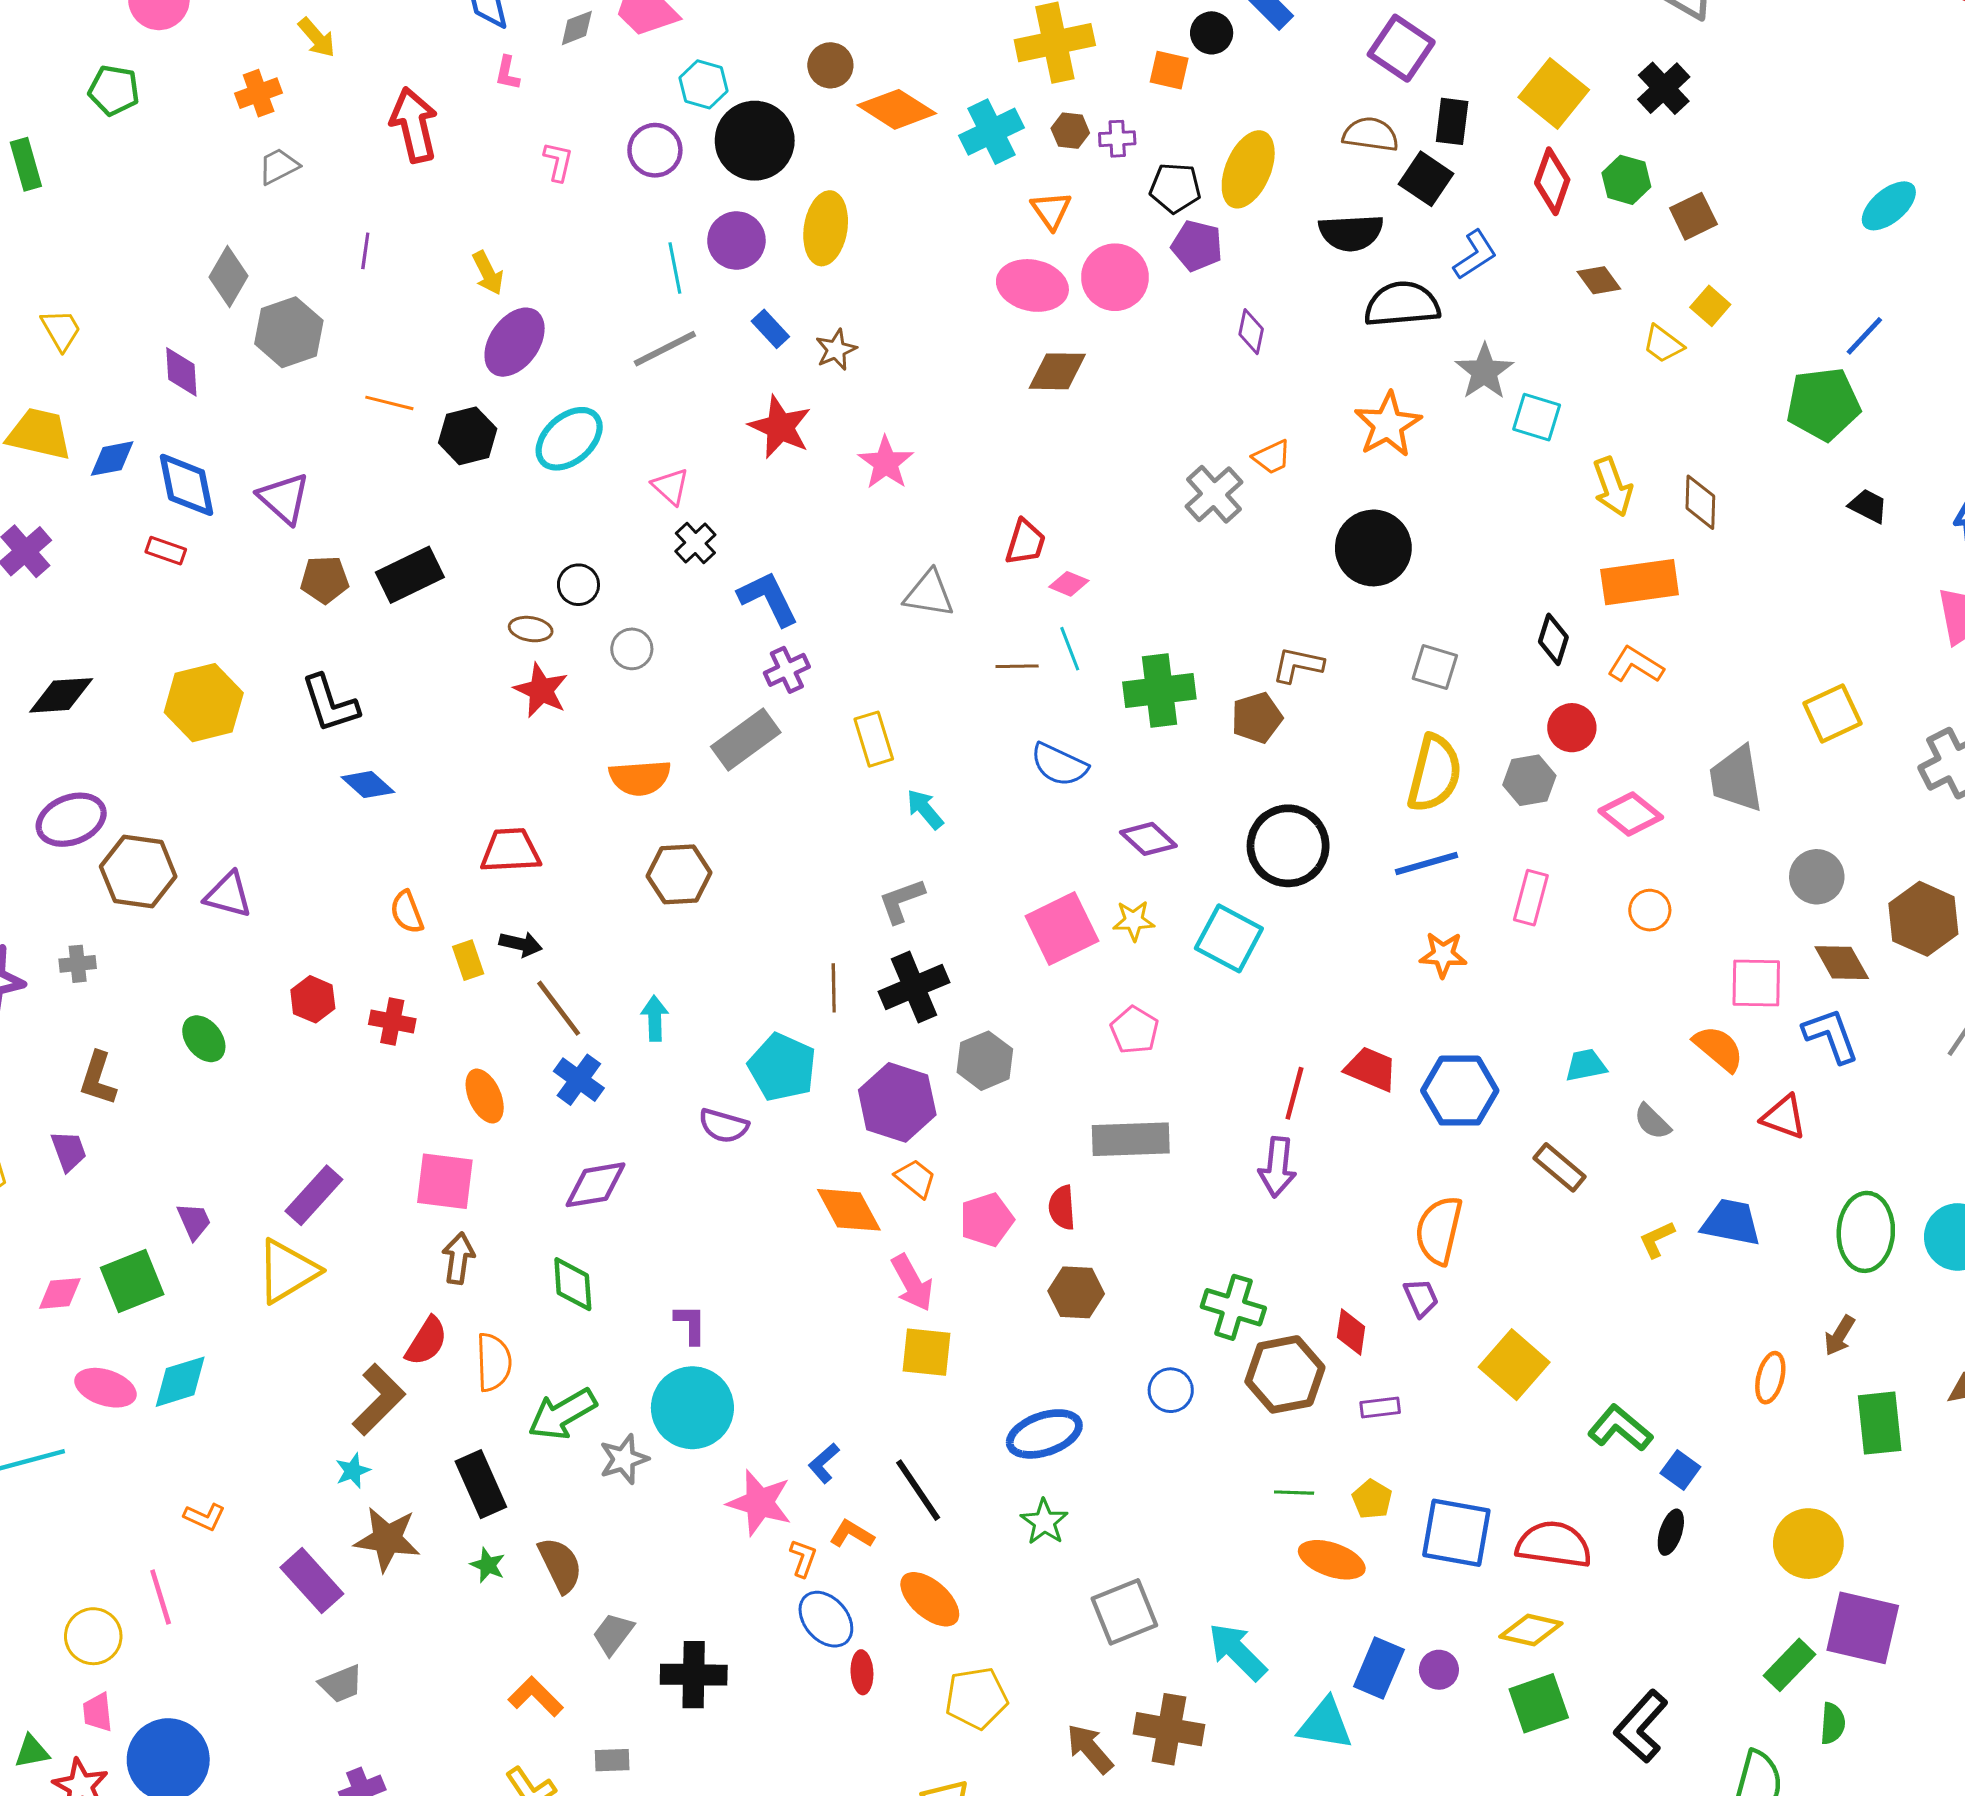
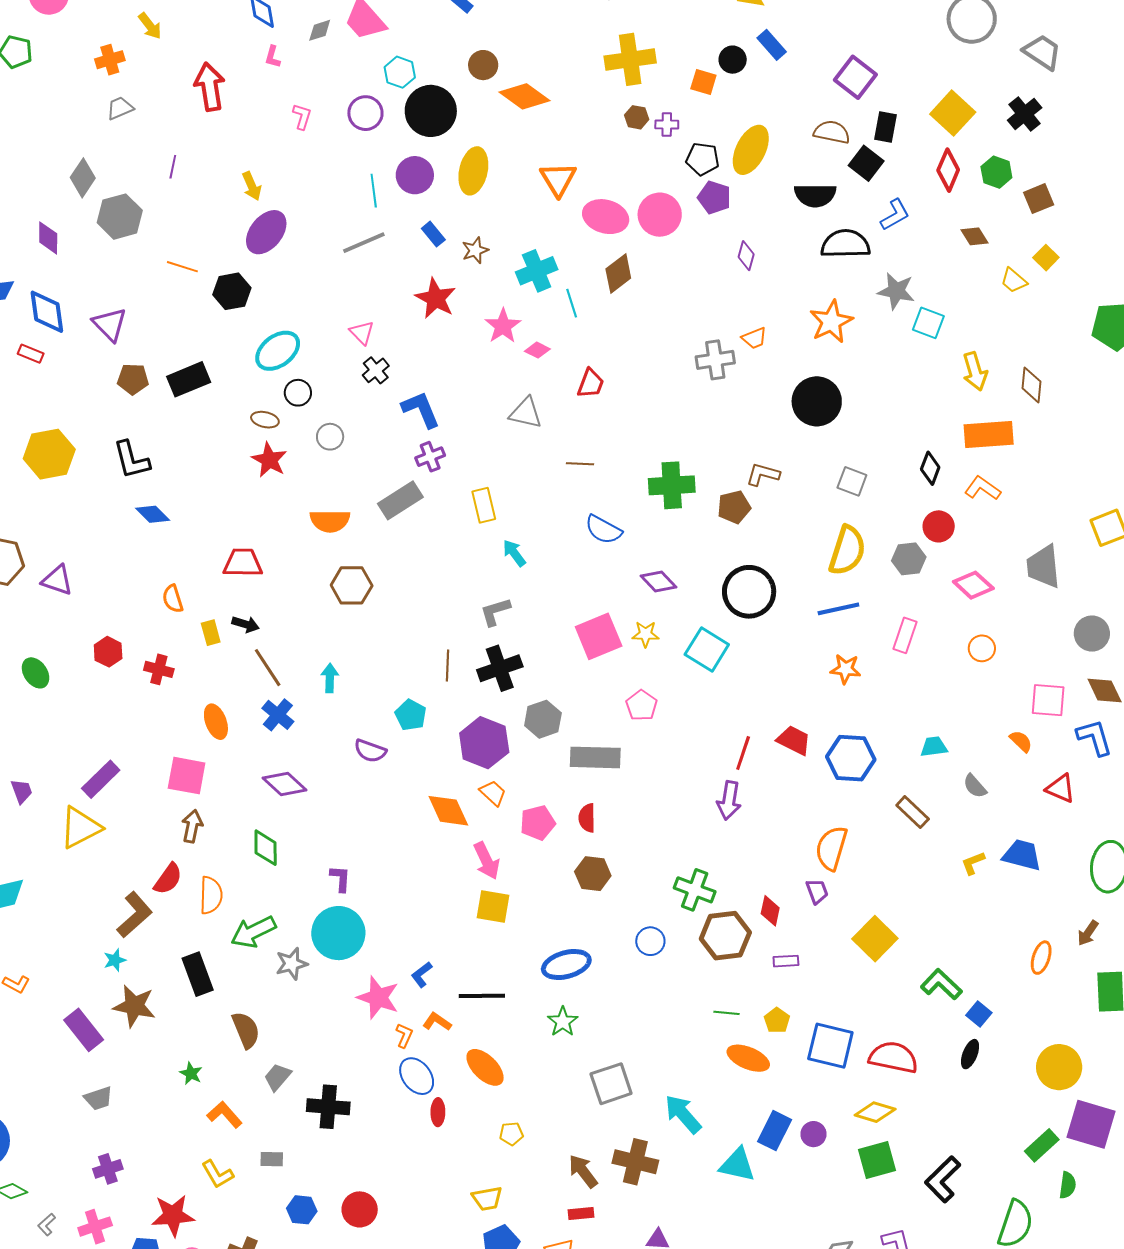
cyan cross: (992, 132) -> (537, 271), moved
orange triangle: (1051, 210) -> (558, 179), moved, size x1.4
brown diamond: (1057, 371) -> (618, 273), turned -42
gray star: (1484, 372) -> (896, 291), turned -30
cyan ellipse: (569, 439) -> (278, 351), moved
gray cross: (1214, 494) -> (715, 360), turned 30
pink diamond: (1069, 584) -> (537, 350), moved
cyan line: (1070, 649) -> (572, 303), moved
orange semicircle: (1719, 1048) -> (1021, 741), size x0.7
cyan pentagon: (782, 1067) -> (411, 715), size x0.7
gray rectangle: (1131, 1139) -> (595, 757), moved
purple diamond: (596, 1185) -> (284, 784), turned 48
black line: (918, 1490) -> (482, 996), turned -60
green star: (488, 1565) -> (191, 1073), moved
yellow pentagon: (976, 1698) -> (511, 1134), size x0.6

